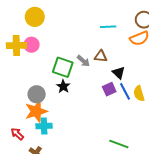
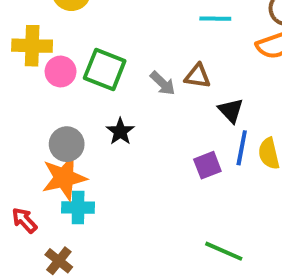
pink circle: (32, 45) -> (61, 72), moved
green square: (63, 67) -> (105, 69), moved
purple square: (109, 89) -> (207, 165), moved
blue line: (125, 91) -> (242, 148), turned 36

